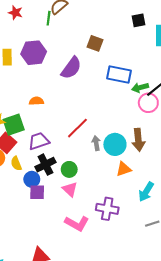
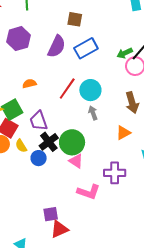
blue rectangle: (119, 75) -> (86, 48), moved, turned -30
red line: (77, 128) -> (67, 89), moved
purple trapezoid: (39, 141) -> (38, 121), turned -80
cyan circle: (115, 144) -> (90, 90), moved
green circle: (69, 169) -> (72, 142), size x1.6
purple square: (37, 192) -> (51, 214), moved

